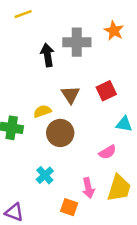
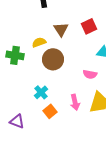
pink semicircle: (108, 152) -> (90, 74), turned 40
orange square: (69, 207) -> (50, 111), moved, turned 32

